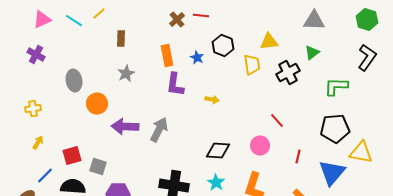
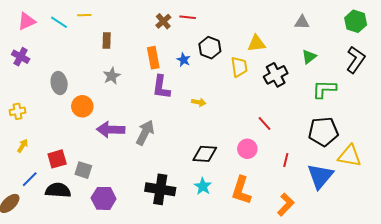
yellow line: (99, 14) -> (84, 15), turned 40
gray triangle: (314, 21) -> (302, 22), size x0.7
green triangle: (312, 53) -> (309, 57), moved

